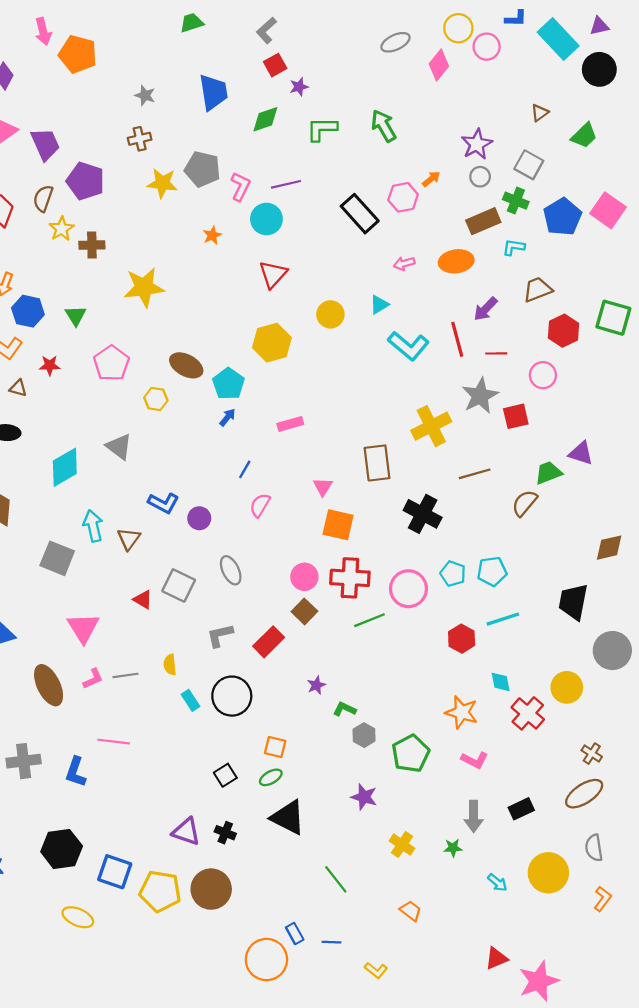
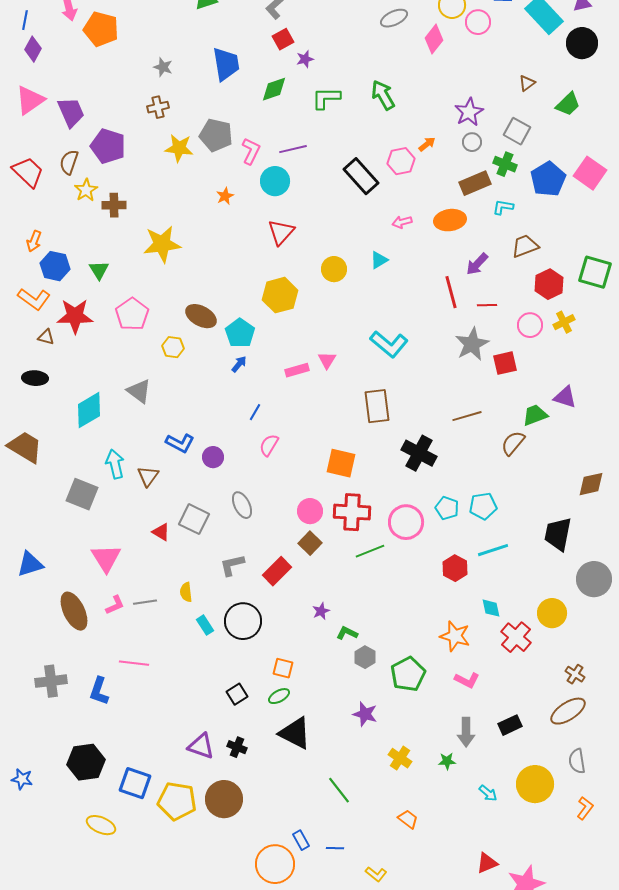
cyan L-shape: (408, 346) -> (389, 344), moved
red star: (50, 365) -> (75, 316), size x1.8
yellow cross: (431, 426) -> (564, 322), moved, size x0.6
pink triangle: (323, 487) -> (327, 360), moved

